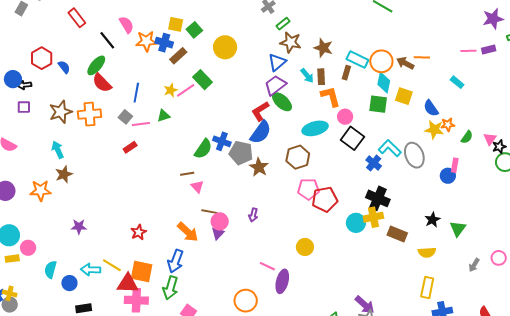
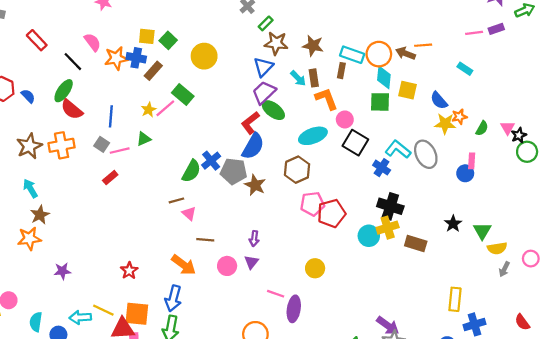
blue cross: (222, 141) -> (211, 161), turned 36
orange star: (41, 191) -> (29, 239), moved
pink circle: (220, 221) -> (227, 266), moved
purple triangle: (218, 233) -> (251, 262), moved
yellow semicircle: (427, 252) -> (497, 248), moved

